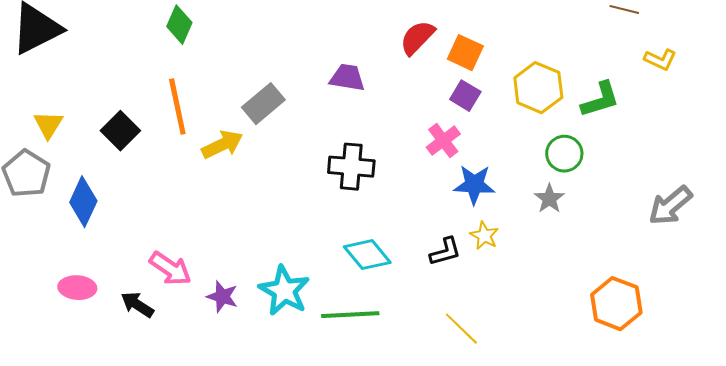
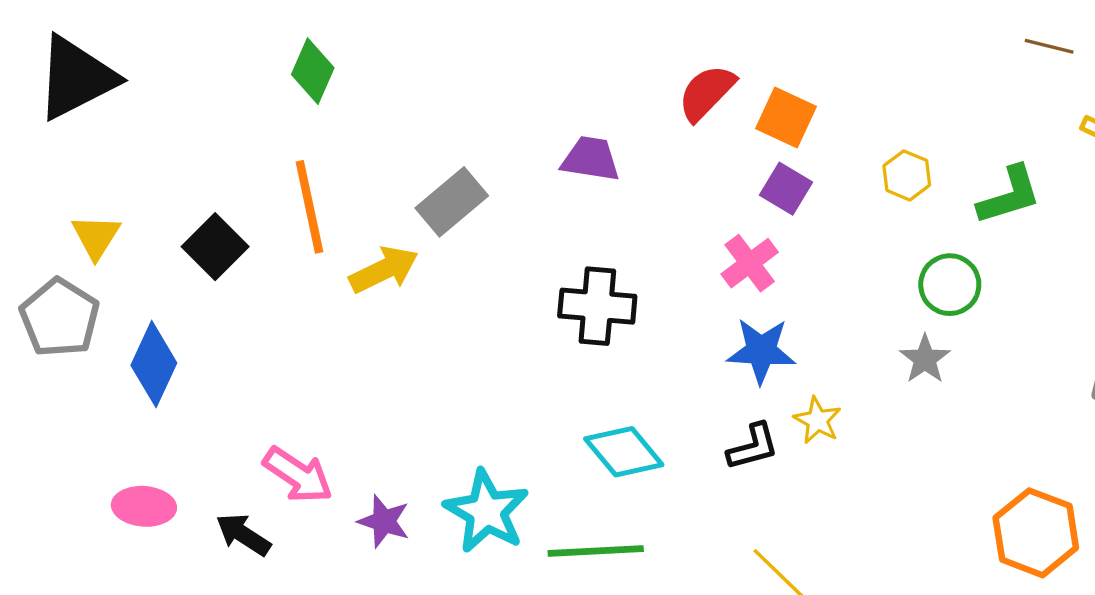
yellow hexagon: (538, 88) -> (907, 175), size x0.6
blue star: (474, 185) -> (761, 351), moved

